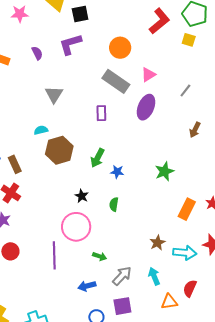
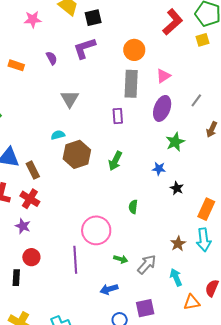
yellow square: (189, 40) -> (203, 40), turned -32
gray rectangle: (116, 81) -> (131, 84), turned 60
gray line: (185, 91) -> (196, 100), moved
green star: (164, 171) -> (175, 142), moved
blue star: (117, 172) -> (159, 169), moved
black star: (82, 196) -> (177, 188), moved
cyan arrow: (185, 253) -> (204, 240), moved, turned 80
gray arrow: (122, 276) -> (147, 264), moved

